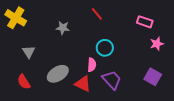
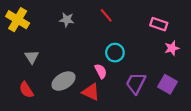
gray star: (63, 28) -> (67, 20), moved
pink semicircle: (92, 65) -> (101, 71), turned -32
purple trapezoid: (112, 80) -> (136, 83), moved, turned -110

